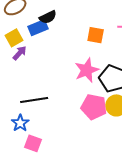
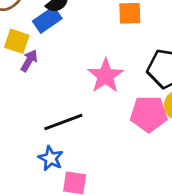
yellow square: (14, 38) -> (17, 41), turned -30
pink star: (87, 70) -> (106, 76), moved

